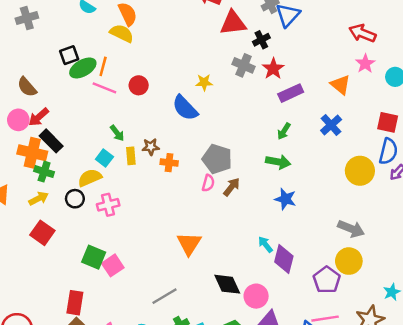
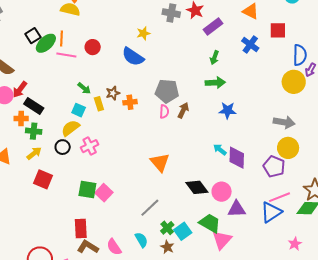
red square: (388, 122) -> (278, 30), moved
orange cross: (32, 153) -> (21, 118), size x0.6
yellow circle: (360, 171) -> (294, 82), moved

